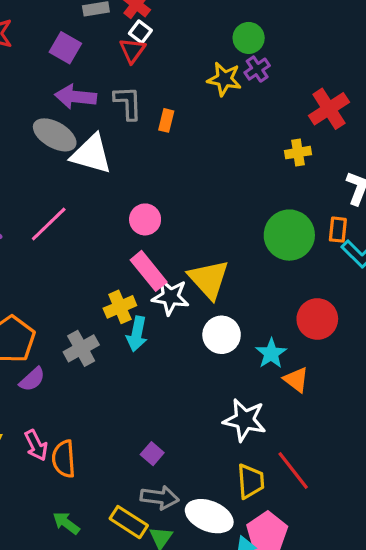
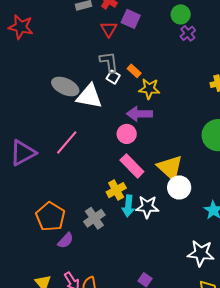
white square: (140, 32) -> (113, 77), moved
purple square: (65, 48) -> (131, 19), moved
yellow star: (224, 79) -> (149, 89), moved
purple arrow: (76, 97) -> (139, 114), moved
orange rectangle: (166, 120) -> (134, 71), turned -56
white star: (170, 297) -> (147, 207), moved
white circle: (222, 335) -> (179, 187), moved

